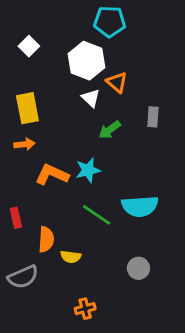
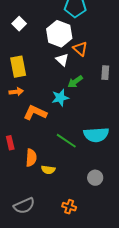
cyan star: (88, 170) -> (60, 98), moved
gray semicircle: (23, 277) -> (24, 206), moved
orange cross: (85, 309) -> (69, 207), moved, turned 32

